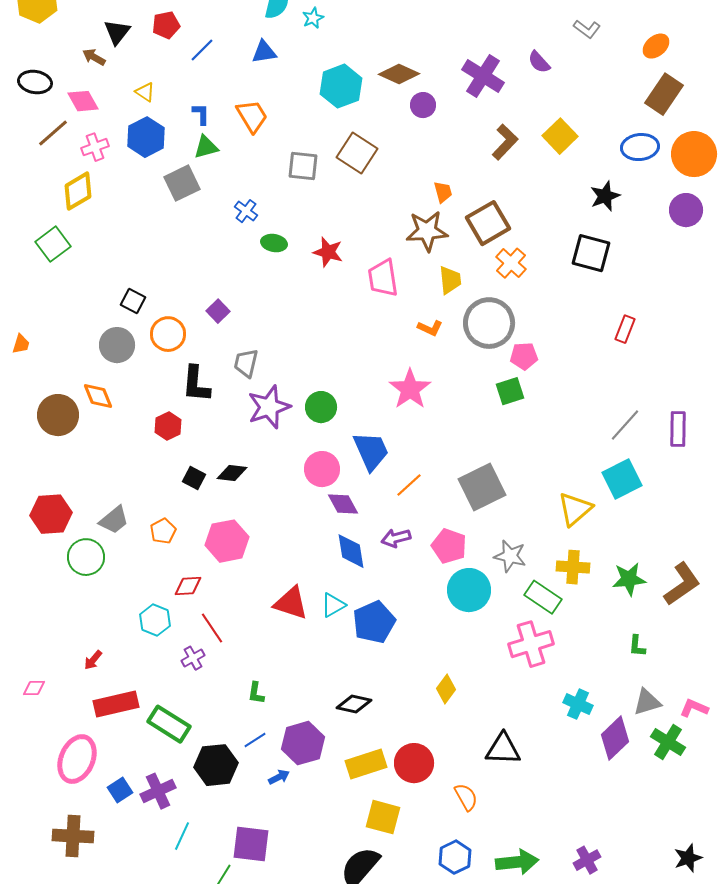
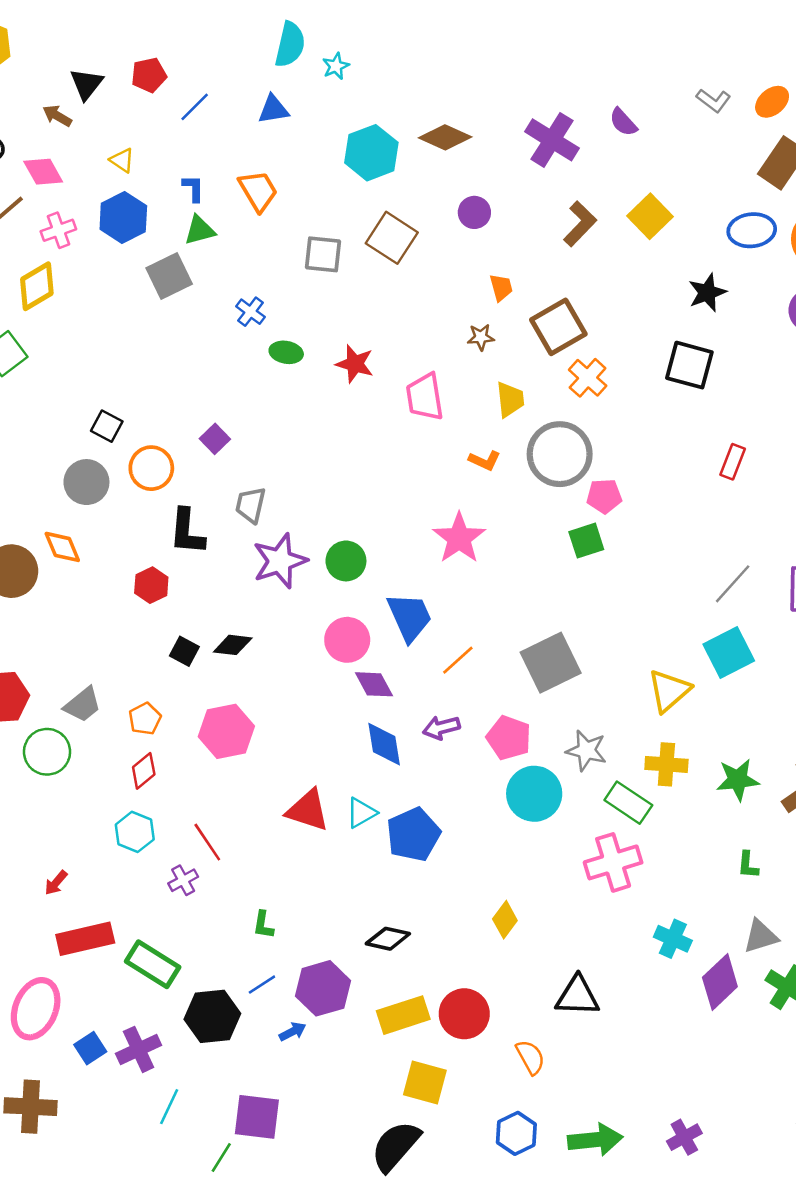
gray L-shape: (587, 29) -> (714, 100), moved
purple circle: (423, 105) -> (474, 212), moved
brown star: (427, 231) -> (481, 337), size x0.5
red diamond: (188, 586) -> (144, 771), moved, turned -36

